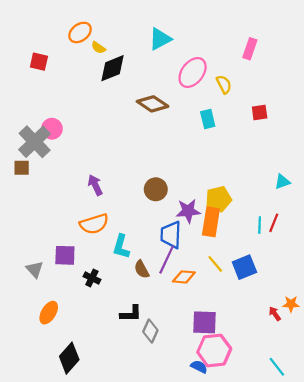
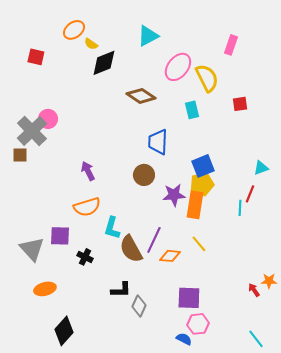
yellow semicircle: (224, 84) -> (207, 78), size x1.6
red line: (274, 223) -> (250, 194), moved
blue trapezoid: (171, 235) -> (158, 142), moved
blue square: (244, 267) -> (203, 166), moved
gray triangle: (35, 269) -> (32, 249), size x1.5
brown semicircle: (142, 269) -> (131, 249), size x1.6
orange ellipse: (49, 313) -> (45, 289), turned 45
pink hexagon: (214, 350) -> (198, 324), size x0.7

